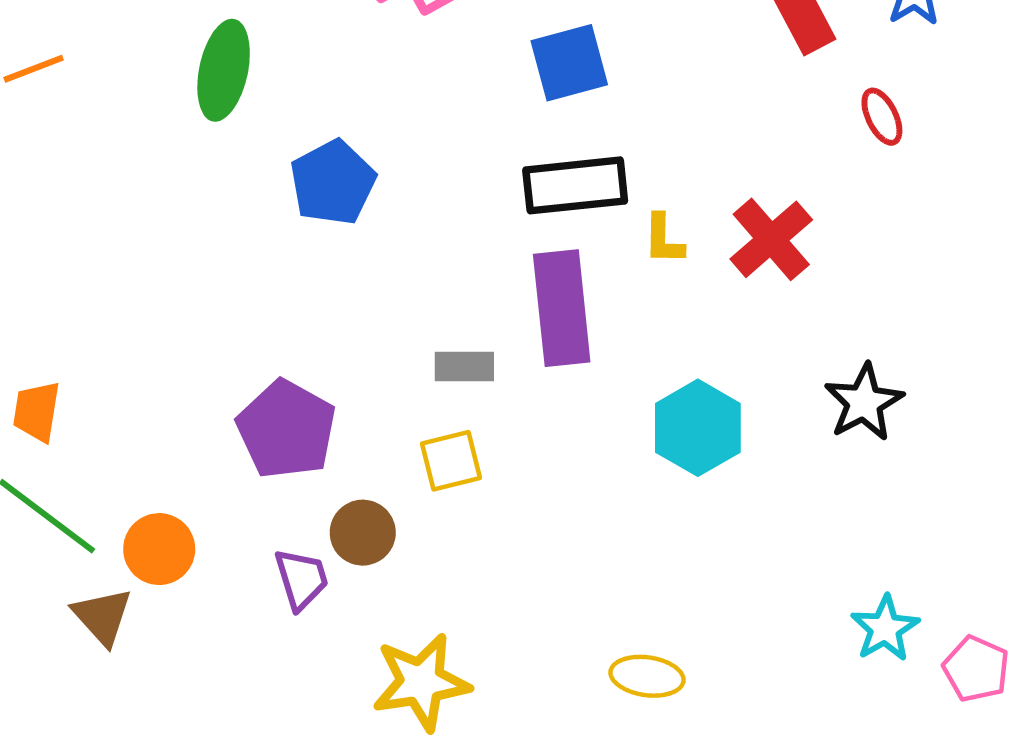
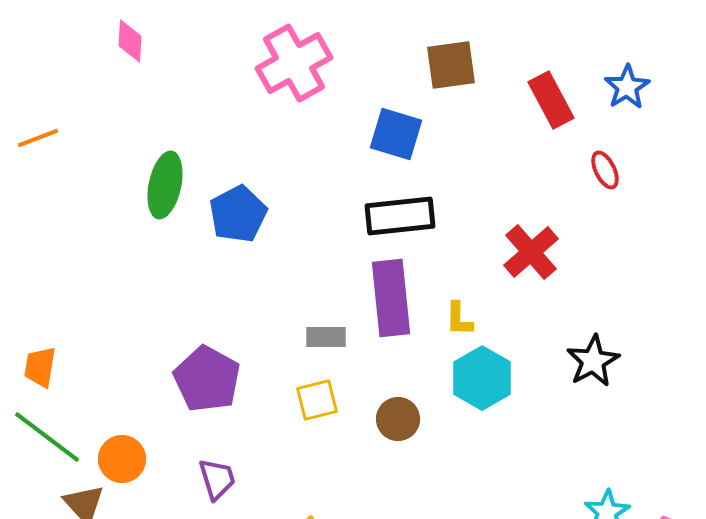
blue square: (569, 63) -> (396, 134), turned 32
green ellipse: (224, 70) -> (165, 185), moved
yellow L-shape: (663, 239) -> (459, 319), moved
brown circle: (363, 533) -> (398, 419), moved

